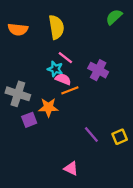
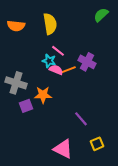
orange line: (70, 90) -> (68, 70), moved
yellow square: (120, 137) -> (97, 144), moved
pink triangle: (71, 168) -> (63, 149), size x1.5

